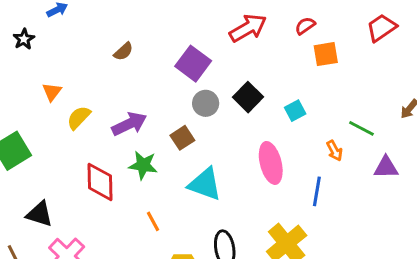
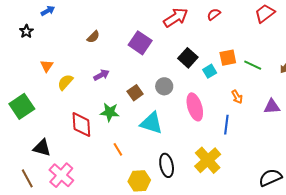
orange square: (326, 54) -> (228, 58), moved
black square: (248, 97) -> (188, 58), moved
gray circle: (206, 103) -> (164, 86), moved
purple arrow: (129, 124) -> (101, 75), moved, size x0.7
green line: (361, 128) -> (253, 65), moved

